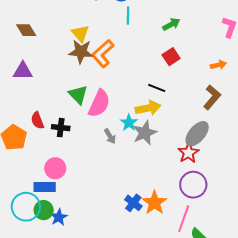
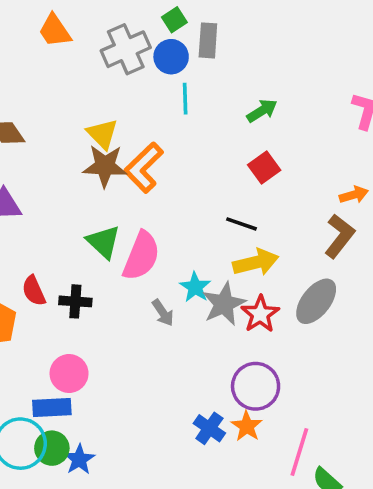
orange arrow: (218, 65) -> (354, 195), moved
yellow arrow: (148, 108) -> (256, 262), moved
red star: (188, 153) -> (260, 314), moved
purple circle: (193, 185) -> (256, 386), moved
orange star: (155, 203) -> (247, 426), size x0.7

